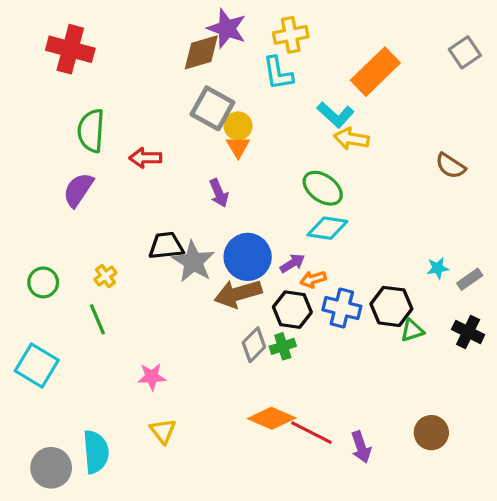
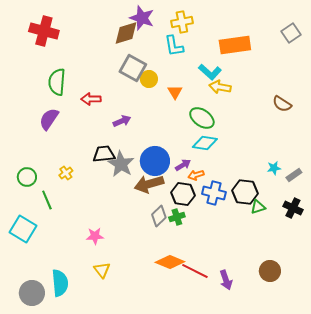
orange rectangle: (375, 72) -> (235, 45), turned 36
orange triangle: (238, 147) -> (175, 92), moved
purple arrow: (219, 193) -> (122, 121), moved, turned -90
green line: (97, 319) -> (47, 200), moved

